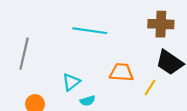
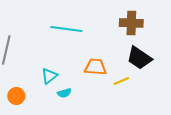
yellow line: (150, 88) -> (121, 81), turned 35

